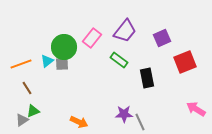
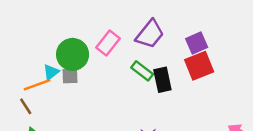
red square: (185, 62) -> (199, 66), moved
orange line: (21, 64) -> (37, 85), moved
black rectangle: (147, 78) -> (162, 80), moved

